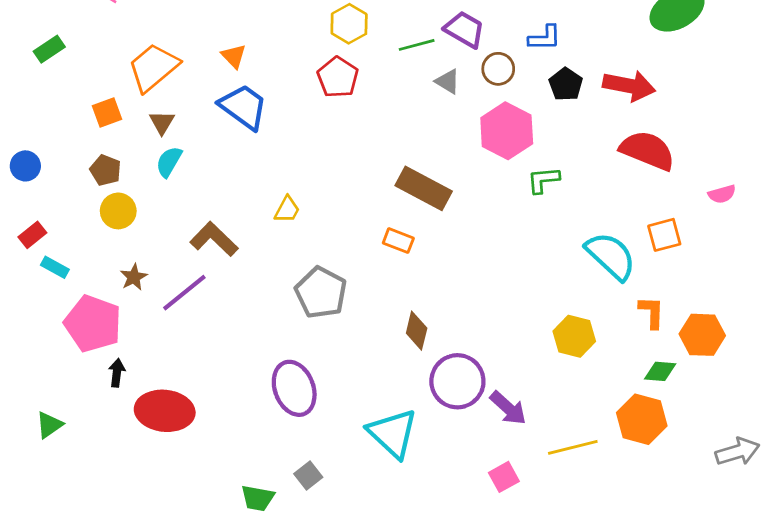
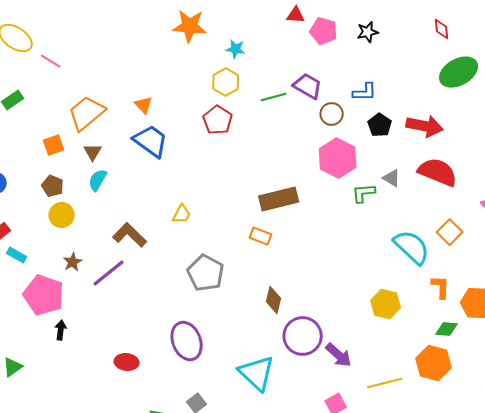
gray triangle: (448, 81) -> (392, 178), moved
brown rectangle: (424, 188) -> (279, 199), turned -42
orange square: (664, 235) -> (450, 232), turned -30
red ellipse: (165, 411) -> (127, 362), moved, size x0.6

